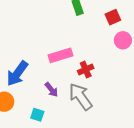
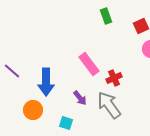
pink rectangle: (60, 55) -> (89, 64), turned 70
blue arrow: (17, 74) -> (46, 82), turned -36

